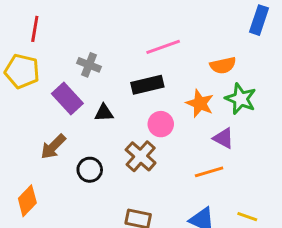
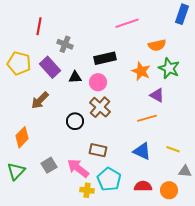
red line: (35, 29) -> (39, 26), moved
pink line: (163, 47) -> (127, 23), moved
yellow pentagon: (22, 71) -> (19, 63), moved
pink circle: (161, 124) -> (98, 82), moved
black circle: (90, 170) -> (75, 121), moved

